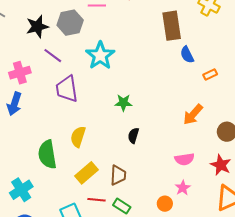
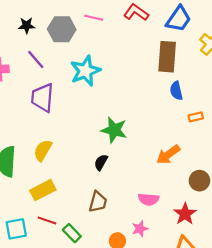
black star: (37, 27) -> (27, 25), size x0.7
green star: (123, 103) -> (114, 130), moved, size x1.4
brown trapezoid: (118, 175) -> (98, 202), moved

